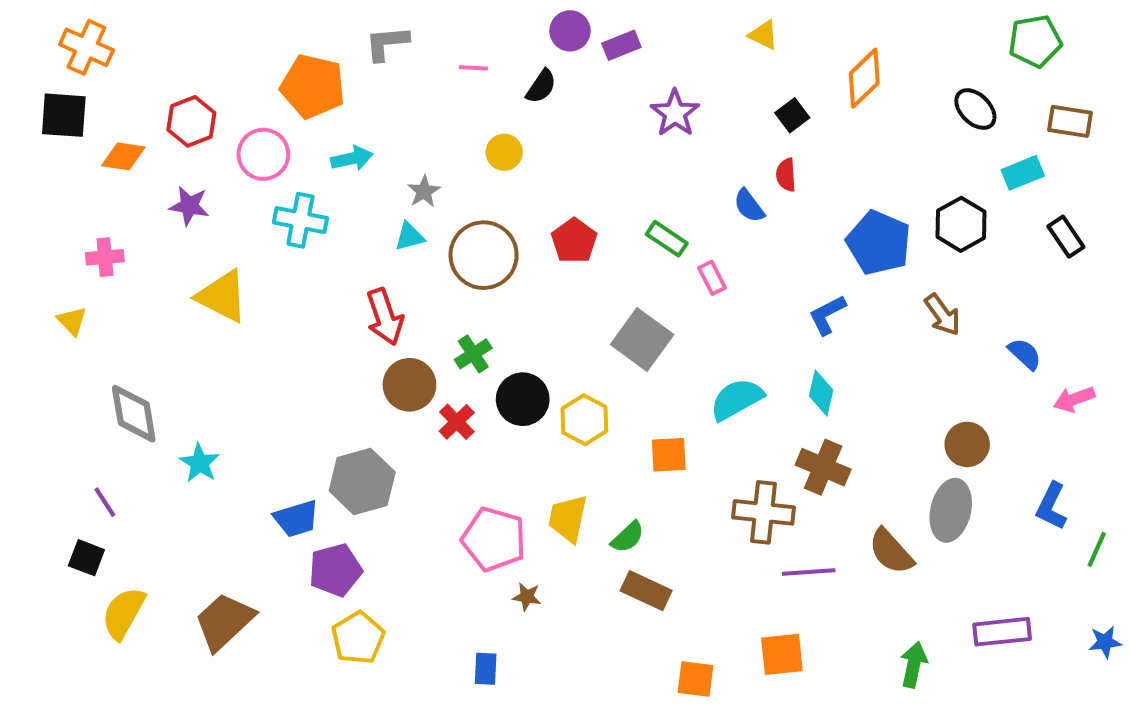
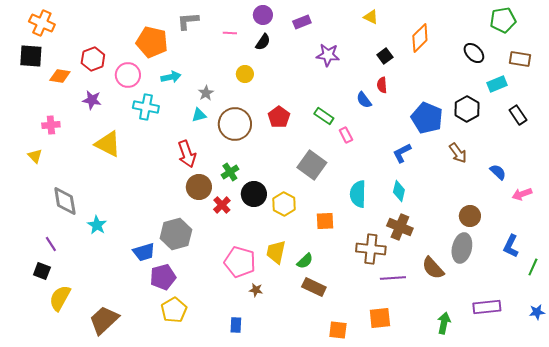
purple circle: (570, 31) -> (263, 15), moved
purple star: (675, 113) -> (328, 55), turned -30
cyan semicircle: (737, 399) -> (358, 194), turned -60
brown trapezoid: (224, 621) -> (104, 320), moved

